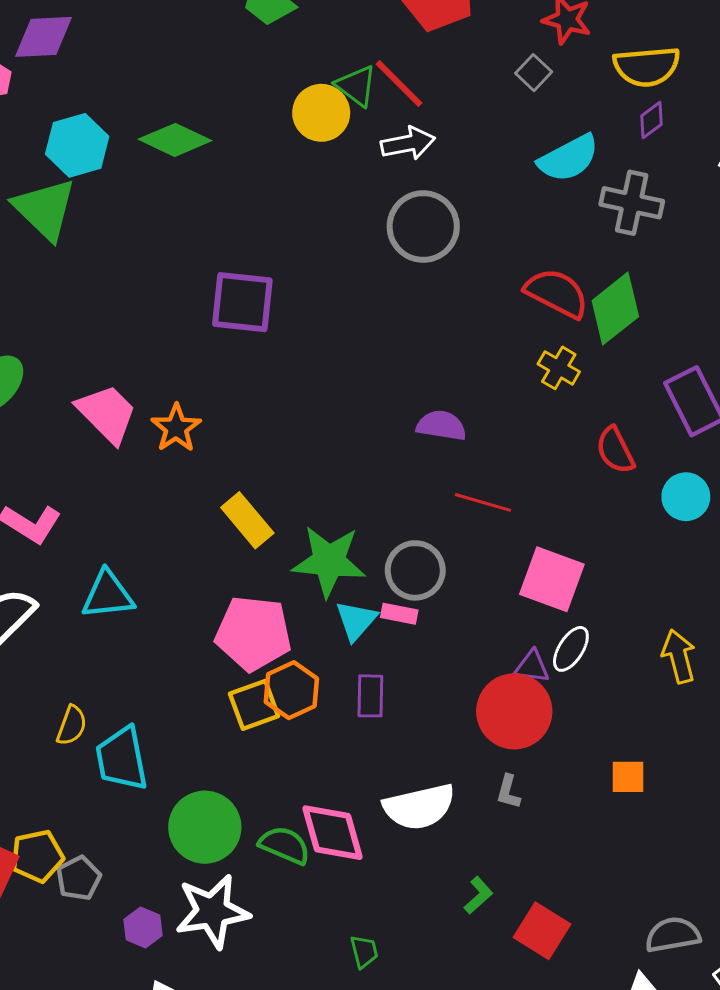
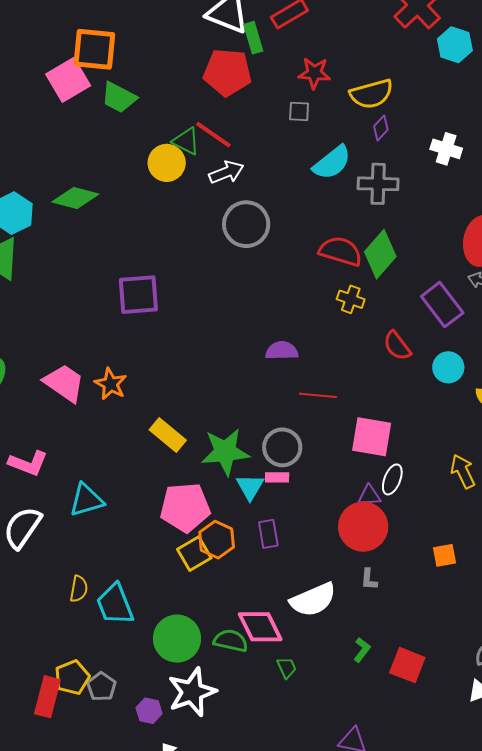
gray square: (534, 73) -> (299, 111), turned -30
green trapezoid: (364, 952) -> (287, 668), moved

